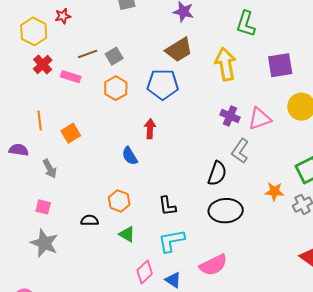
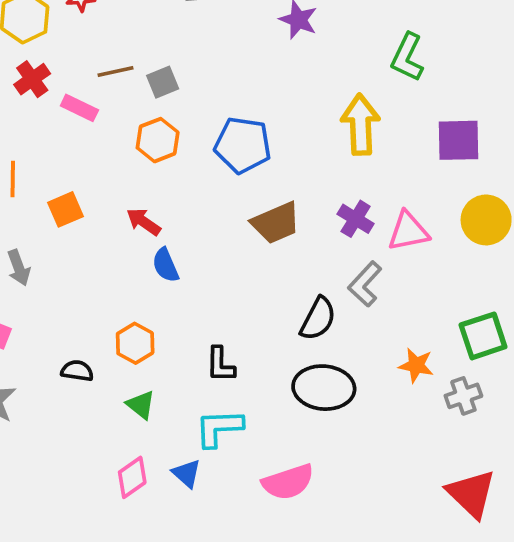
brown trapezoid: (179, 50) -> (276, 223), moved
red arrow: (150, 129) -> (144, 222), moved, turned -66
pink diamond: (145, 272) -> (132, 477), moved
blue triangle: (173, 280) -> (187, 473), moved

